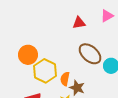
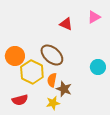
red triangle: (79, 23) -> (66, 24), turned 32
brown ellipse: (90, 54) -> (52, 55), moved

